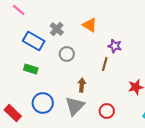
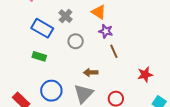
purple star: (115, 46) -> (106, 31), moved
brown line: (105, 64) -> (114, 51), turned -40
brown arrow: (82, 85) -> (91, 72), turned -96

